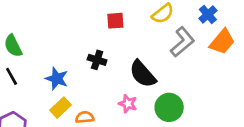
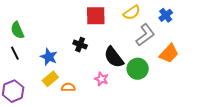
red square: (115, 21) -> (96, 16), size x1.5
orange trapezoid: (222, 42) -> (169, 53), moved
green circle: (169, 107) -> (138, 69), moved

